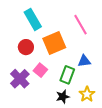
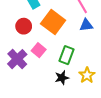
orange square: (54, 43) -> (53, 22), turned -30
blue triangle: (84, 61) -> (86, 25), moved

